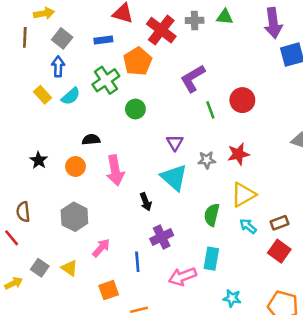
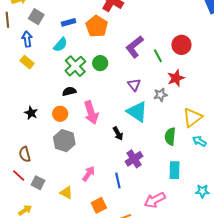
blue rectangle: (103, 40) -> (69, 22), moved
blue arrow: (58, 67) -> (27, 39), moved
purple L-shape: (193, 78) -> (135, 47), moved
green cross: (106, 80) -> (75, 66), moved
cyan semicircle: (71, 96) -> (60, 45), moved
red star: (238, 154) -> (176, 78), moved
gray hexagon: (74, 217) -> (64, 141), moved
gray square: (40, 268) -> (38, 183), moved
pink arrow: (182, 277) -> (155, 200), moved
cyan star: (232, 298) -> (202, 191), moved

